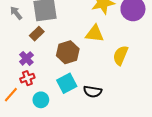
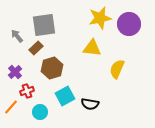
gray arrow: (16, 13) -> (17, 36), moved
brown hexagon: (68, 52) -> (52, 68), moved
purple cross: (26, 58) -> (15, 72), moved

